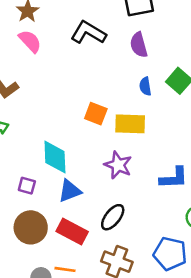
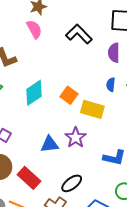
cyan diamond: (55, 157) -> (34, 93), moved, turned 44
blue triangle: (70, 191) -> (50, 144), moved
black ellipse: (113, 217) -> (72, 183), moved

